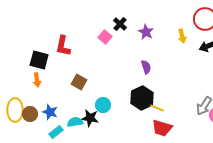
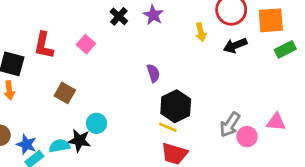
purple star: (146, 32) -> (153, 15), moved
pink square: (105, 37) -> (86, 44), moved
black hexagon: (142, 98) -> (176, 106), moved
blue star: (50, 112) -> (26, 144), moved

